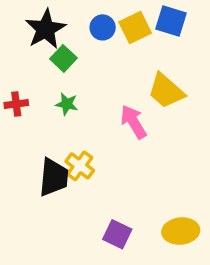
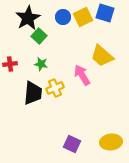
yellow cross: (80, 166) -> (55, 88), moved, turned 30
black trapezoid: (54, 177) -> (33, 93), moved

